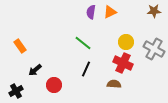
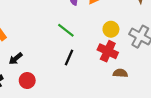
brown semicircle: (114, 84) -> (120, 73), moved
red circle: (54, 85) -> (27, 81), moved

